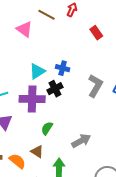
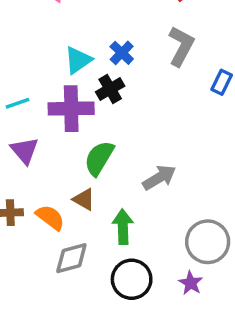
blue cross: (63, 68) -> (122, 53), turned 32
gray L-shape: (95, 86) -> (181, 46), moved
green semicircle: (47, 128) -> (99, 158), size x1.5

